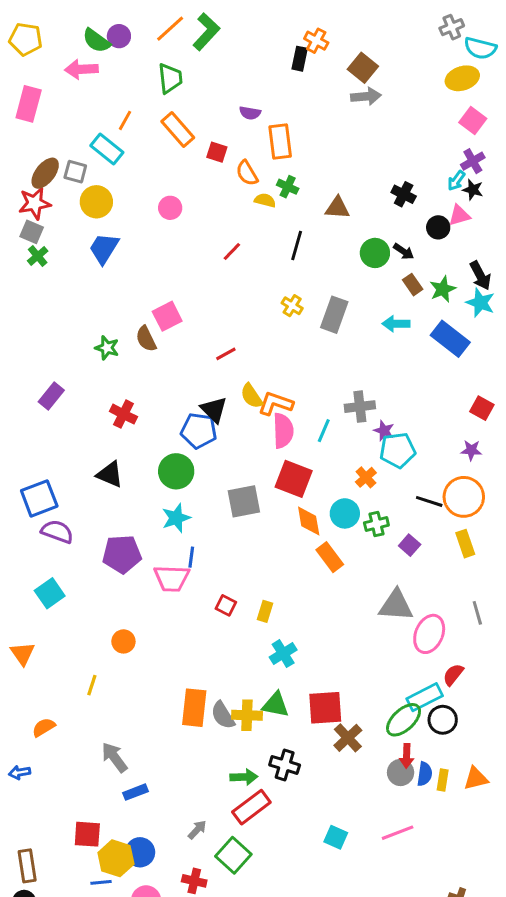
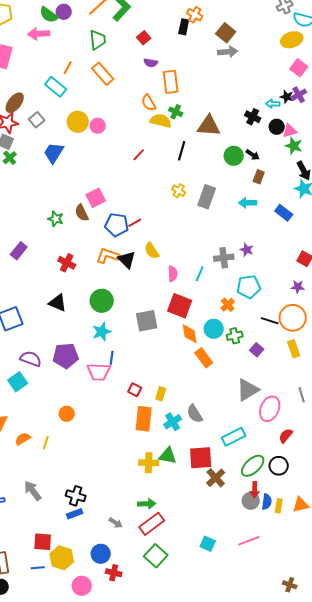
red square: (217, 152) -> (144, 38), moved, turned 32
gray square: (75, 172) -> (37, 120), moved, turned 35
cyan arrow: (456, 181) -> (273, 104), moved, turned 56
black star: (473, 190) -> (287, 97), moved
yellow semicircle: (265, 200) -> (161, 121), size x1.5
yellow circle: (96, 202) -> (78, 122), moved
brown triangle: (337, 208) -> (209, 126), size x1.4
black circle: (438, 227) -> (277, 127), moved
brown rectangle: (413, 285) -> (259, 177), turned 56
green star: (443, 289) -> (294, 146), moved, turned -30
blue rectangle: (450, 339) -> (284, 213), size x0.7
orange L-shape: (276, 404) -> (108, 256), moved
blue pentagon: (199, 431) -> (117, 225), moved
pink semicircle: (283, 431) -> (173, 274), size x0.7
purple star: (384, 431) -> (247, 250), moved
purple semicircle: (57, 532) -> (31, 359), moved
gray triangle: (396, 605) -> (248, 390), turned -35
cyan rectangle: (425, 697) -> (234, 437), moved
orange rectangle: (194, 708) -> (144, 419), moved
gray semicircle: (223, 715) -> (195, 414), moved
orange semicircle: (44, 727) -> (23, 439), moved
gray arrow: (114, 757) -> (33, 491), moved
black cross: (285, 765) -> (76, 496), moved
gray arrow: (197, 830) -> (116, 523), moved, turned 80
blue circle: (140, 852) -> (101, 554), moved
green square: (233, 855) -> (156, 556), moved
blue line: (101, 882) -> (38, 568), moved

